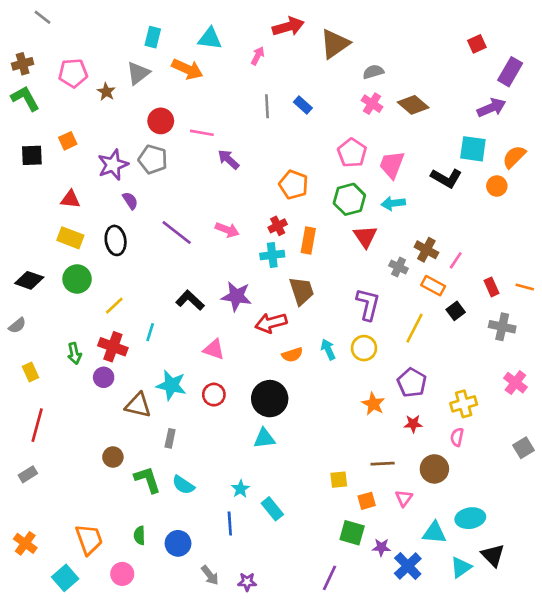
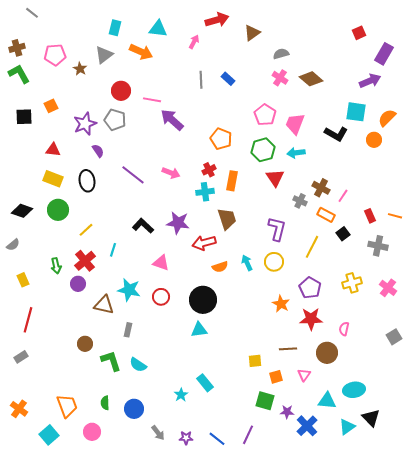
brown triangle: (335, 44) -> (252, 33), size x0.7
purple arrow: (228, 159) -> (172, 120), size x1.4
red cross: (113, 347) -> (85, 261), turned 30
yellow cross: (464, 404) -> (352, 283), moved
red star: (413, 424) -> (311, 319), size x1.6
cyan star: (240, 489) -> (181, 395), moved
blue line: (230, 523) -> (217, 439), moved, turned -48

